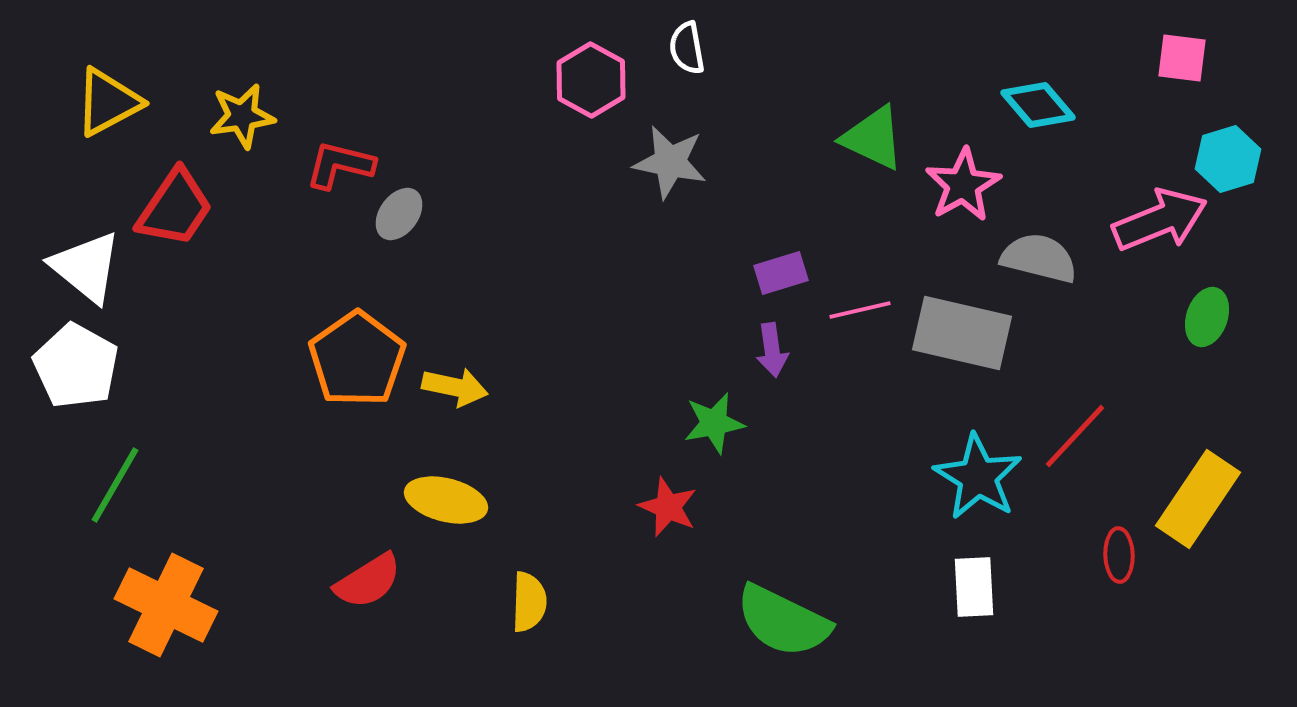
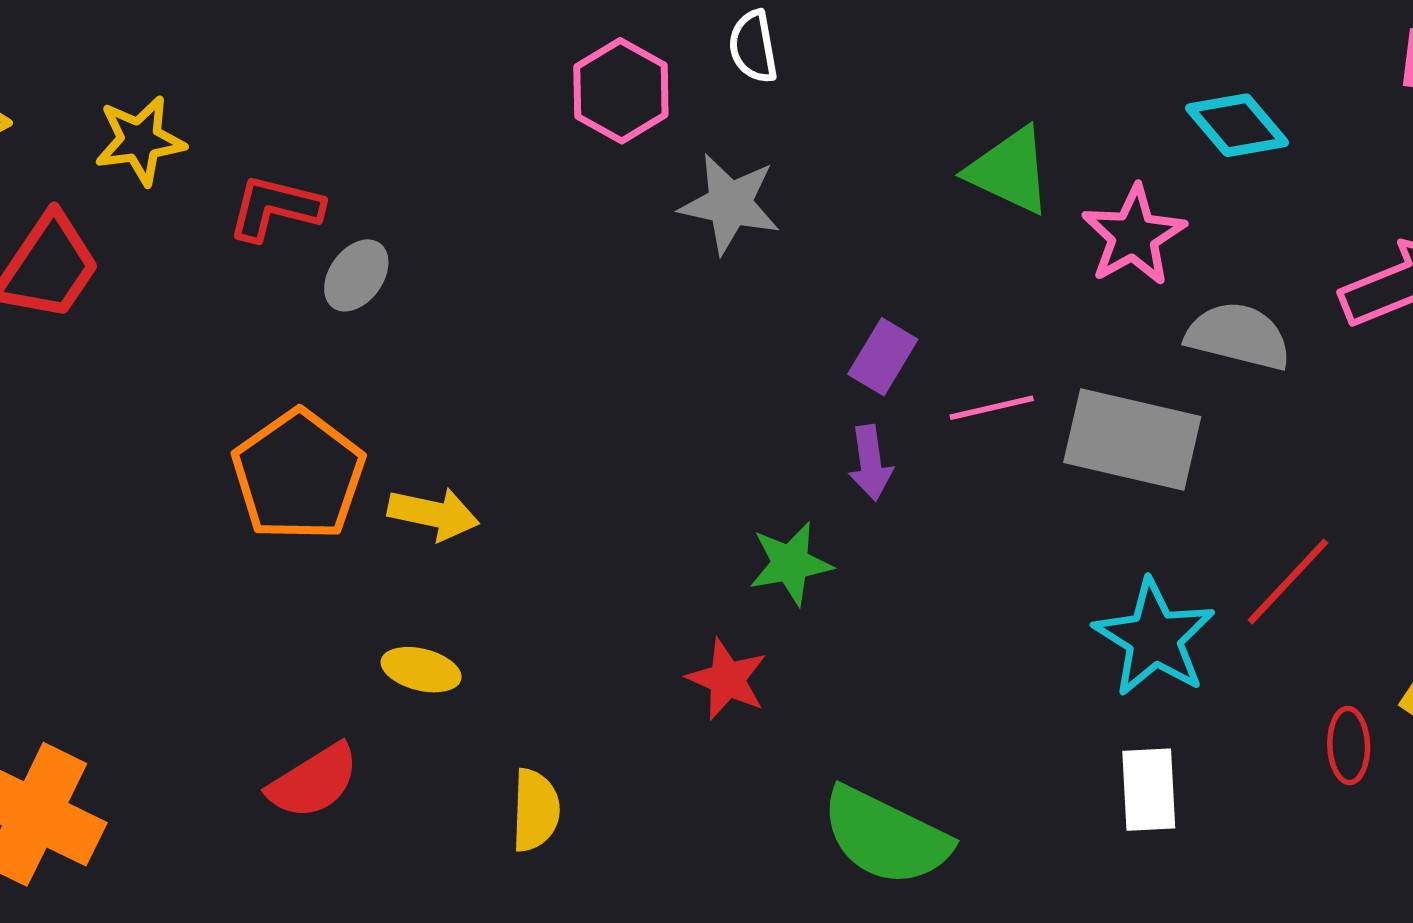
purple rectangle: (781, 273) -> (883, 357), turned -42
yellow ellipse: (446, 500) -> (421, 670), size x0.7

